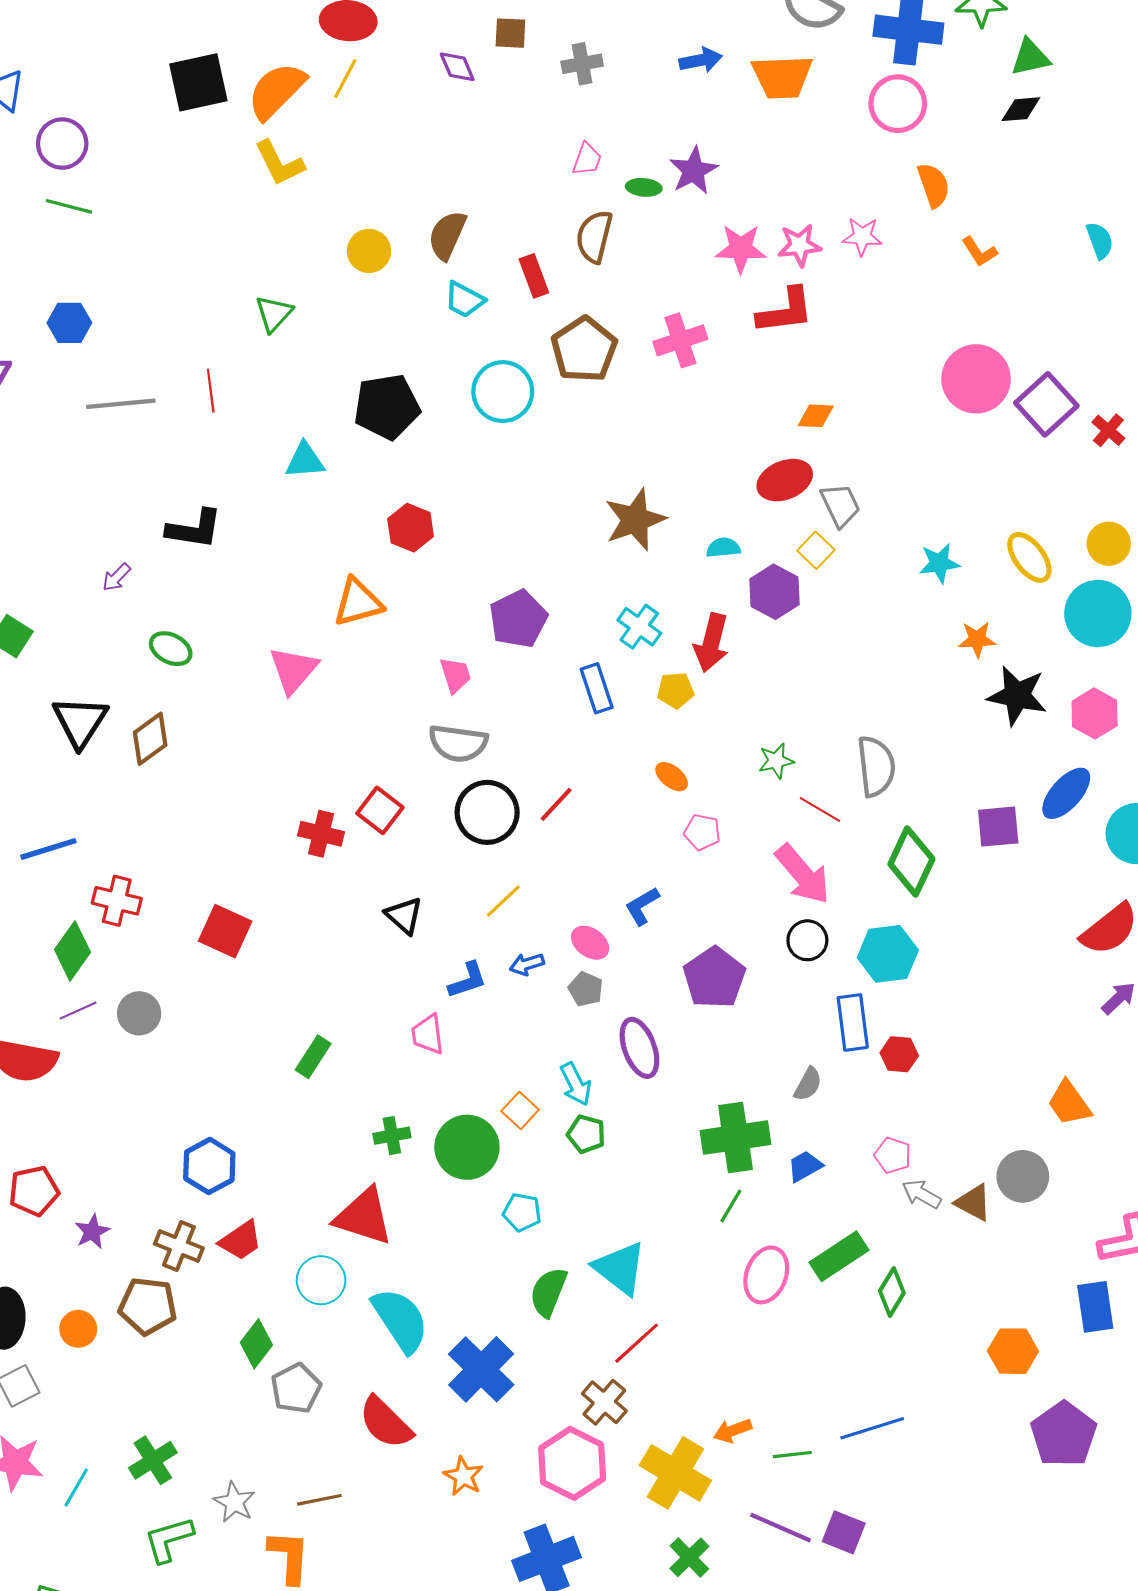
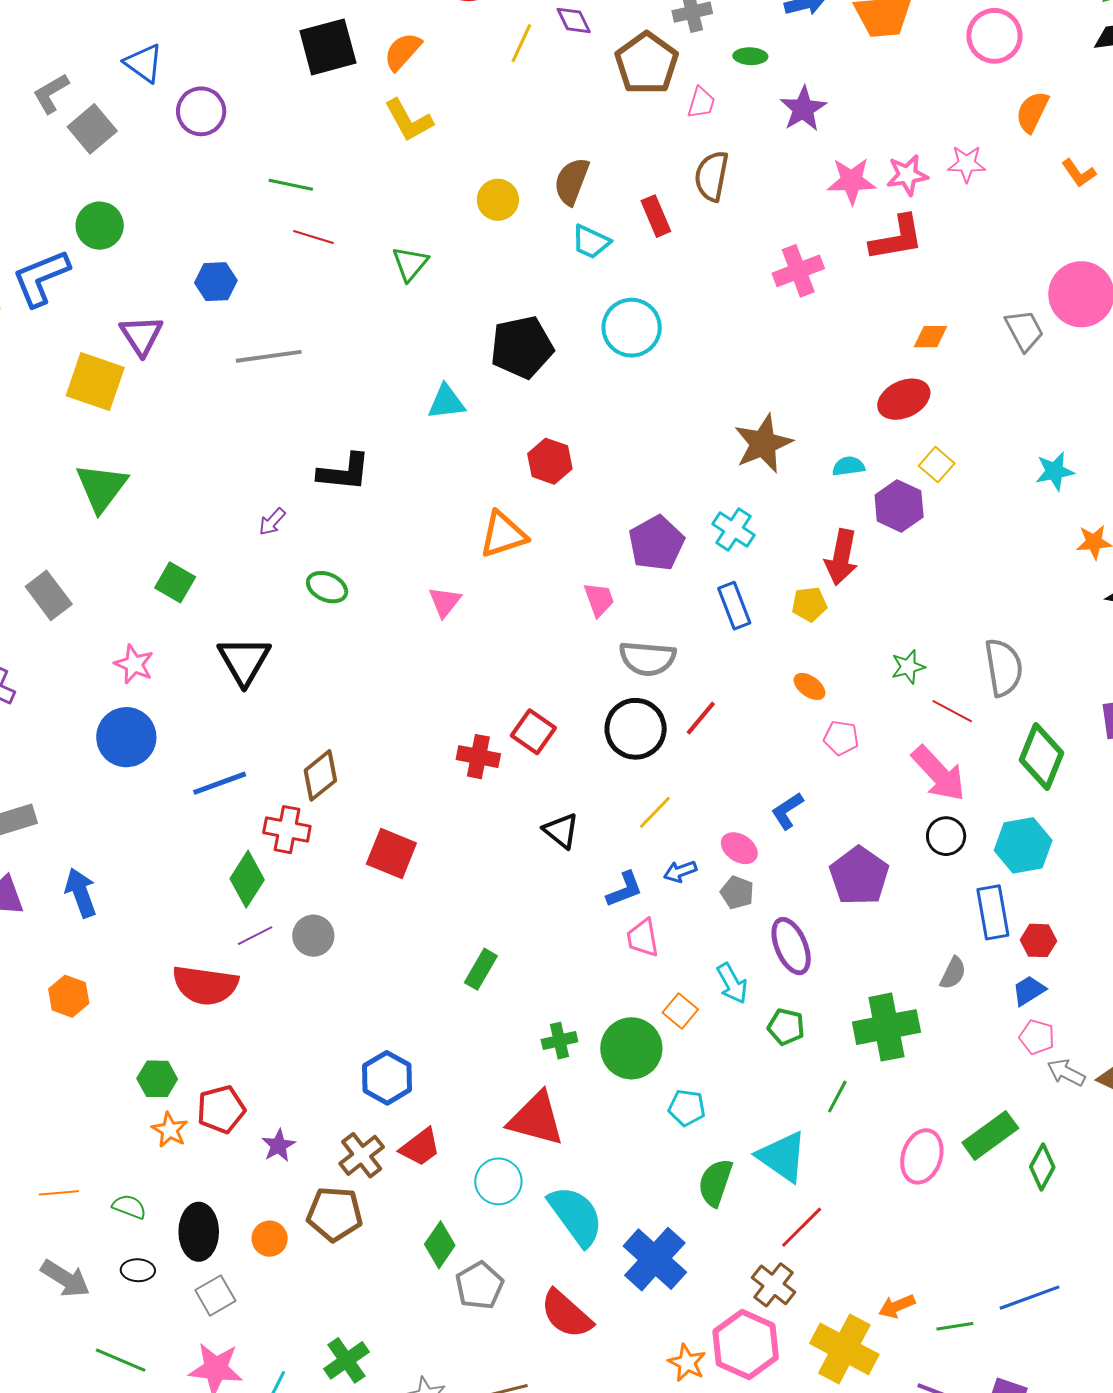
yellow line: (345, 79) -> (521, 43), moved
orange semicircle: (276, 91) -> (403, 51), size x0.7
orange semicircle: (934, 185) -> (1032, 112), turned -132
green ellipse: (644, 187) -> (750, 56), moved
green line: (69, 206) -> (291, 185), moved
brown pentagon: (584, 349) -> (647, 63), moved
red line: (211, 391) -> (313, 237), moved, turned -63
gray trapezoid: (840, 505) -> (1024, 330), moved
cyan cross: (639, 627) -> (734, 529), moved
pink triangle: (293, 670) -> (445, 602), size x0.7
brown diamond: (150, 739) -> (320, 775), moved
gray semicircle: (458, 743) -> (647, 658), moved
pink trapezoid: (428, 1034) -> (643, 938), moved
green pentagon: (586, 1134) -> (786, 1027), moved
blue trapezoid: (805, 1166) -> (1029, 990), moved
green line: (731, 1206) -> (837, 1097), moved
brown cross: (179, 1246) -> (362, 1155), turned 33
orange star: (463, 1476) -> (687, 1363), moved

